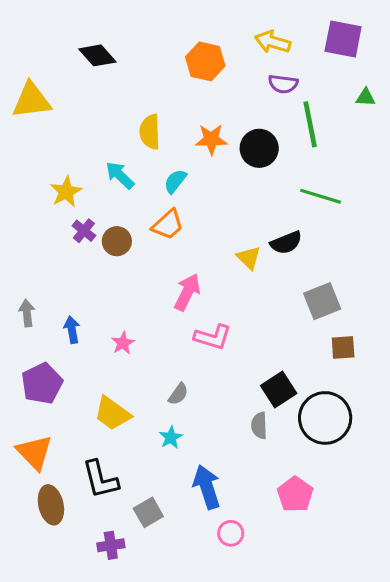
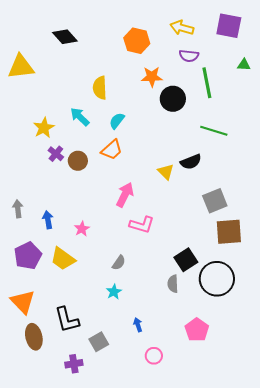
orange star: (211, 139) -> (152, 77), moved
brown square: (343, 348) -> (229, 232), size x1.6
yellow trapezoid: (112, 413) -> (63, 259), moved
blue arrow: (207, 487) -> (138, 325), size x0.5

